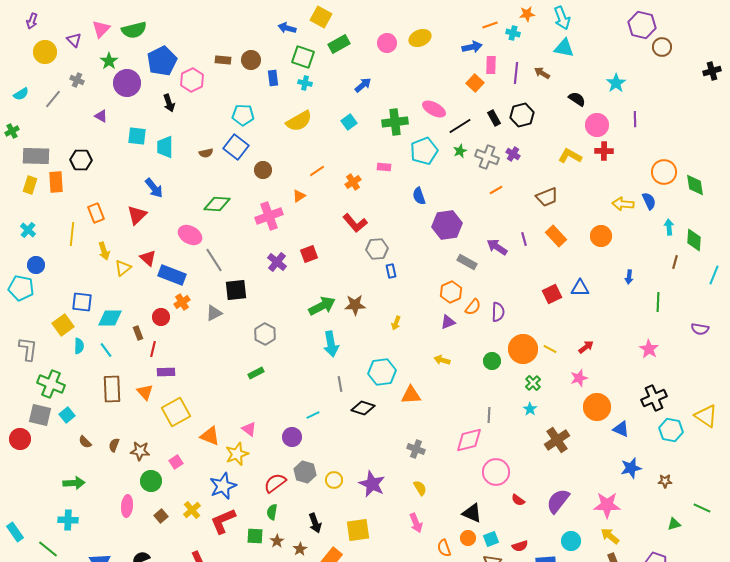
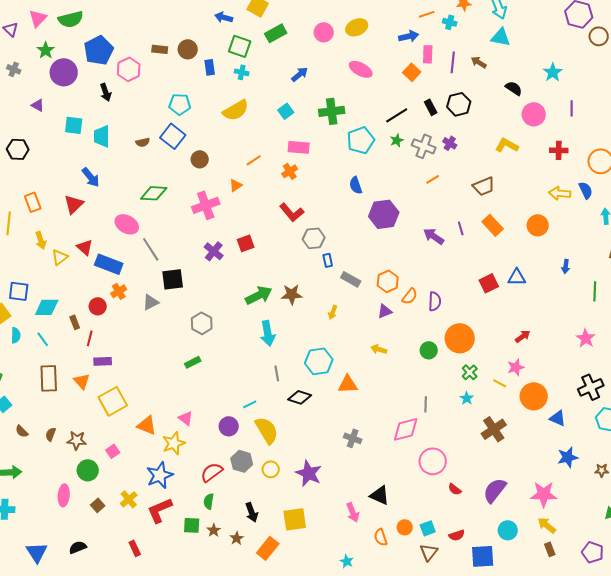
pink ellipse: (434, 109) -> (361, 69), moved
red cross: (604, 151) -> (559, 150), moved
pink rectangle: (384, 167) -> (299, 147), moved, size x1.5
gray rectangle: (467, 262) -> (351, 279), moved
yellow line: (550, 349) -> (500, 383), moved
yellow semicircle: (420, 488) -> (267, 430), moved, size x1.8
black triangle: (472, 513) -> (380, 495), moved

